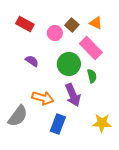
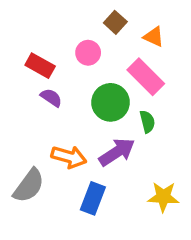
red rectangle: (25, 24) -> (40, 66), moved
brown square: (72, 25) -> (115, 22), moved
purple arrow: (73, 95) -> (117, 152), turned -100

